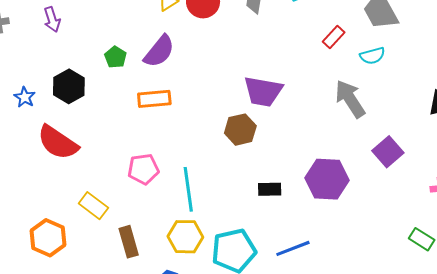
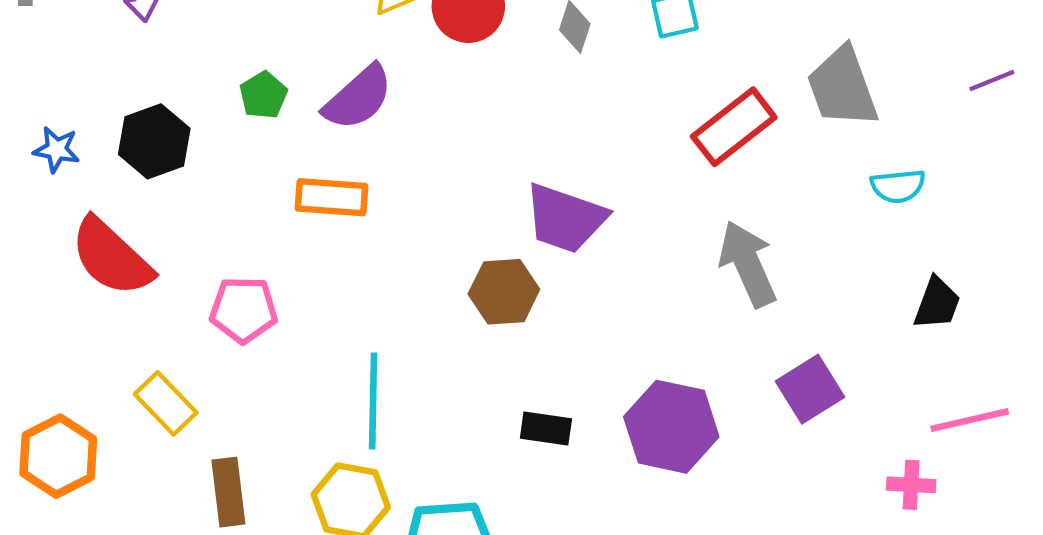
red rectangle: (334, 37) -> (734, 127), size x1.6
cyan semicircle: (372, 56) -> (898, 186), moved
blue star: (25, 97) -> (57, 149), turned -30
pink pentagon: (143, 169) -> (244, 310), moved

